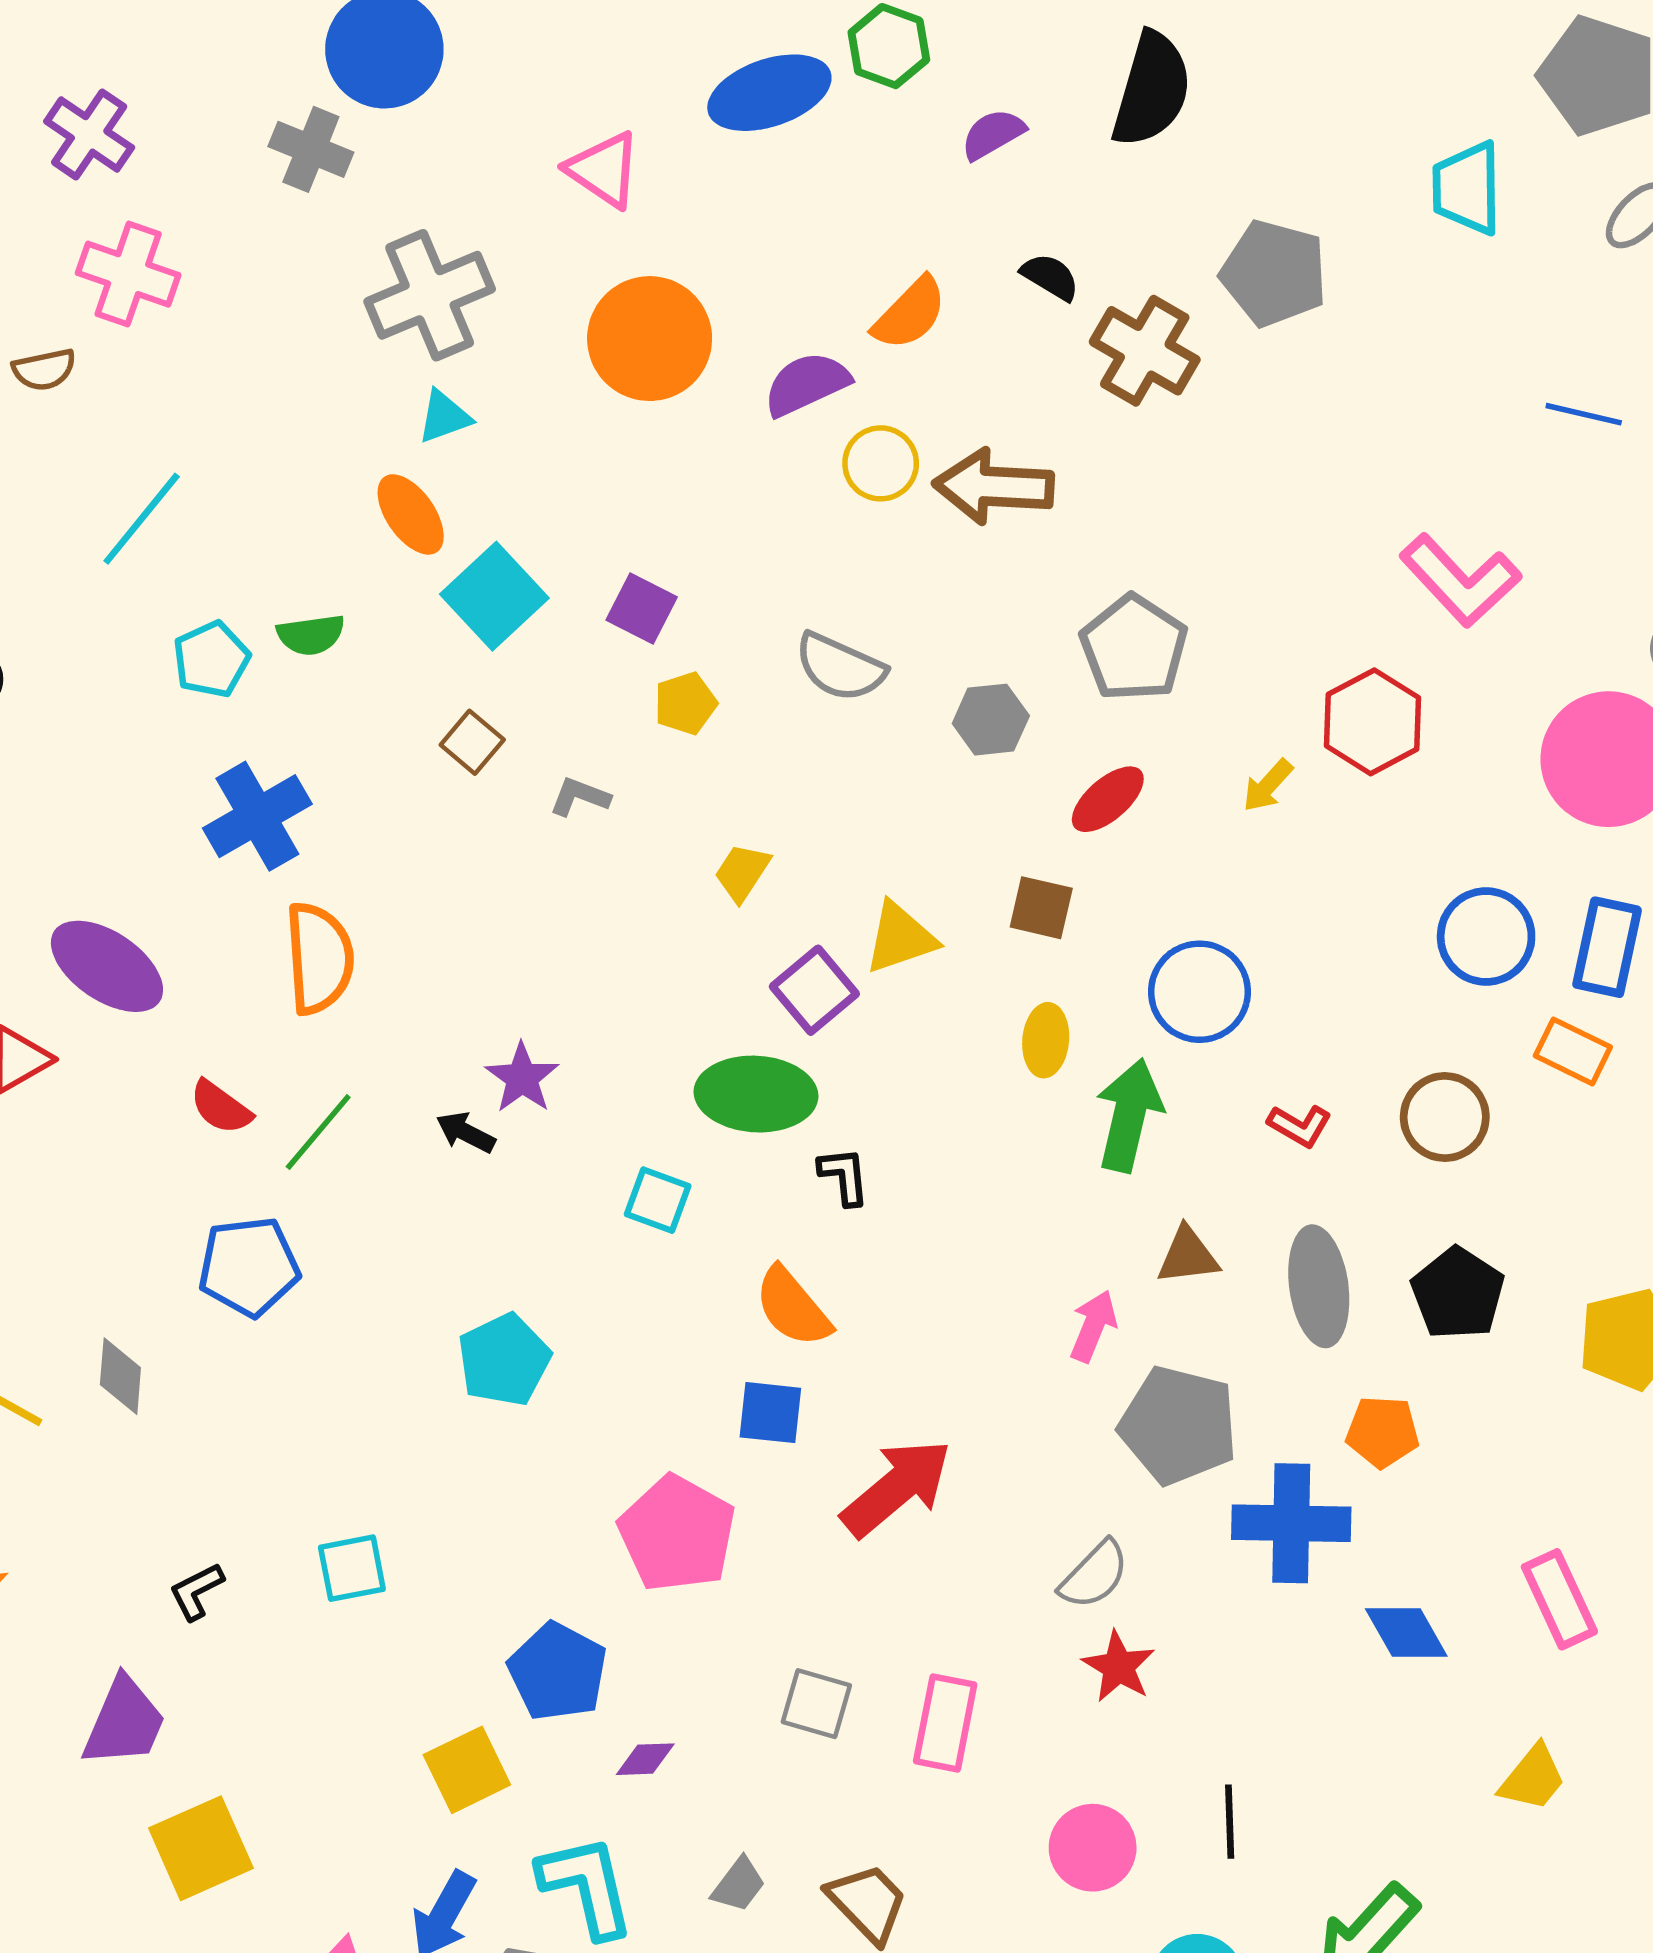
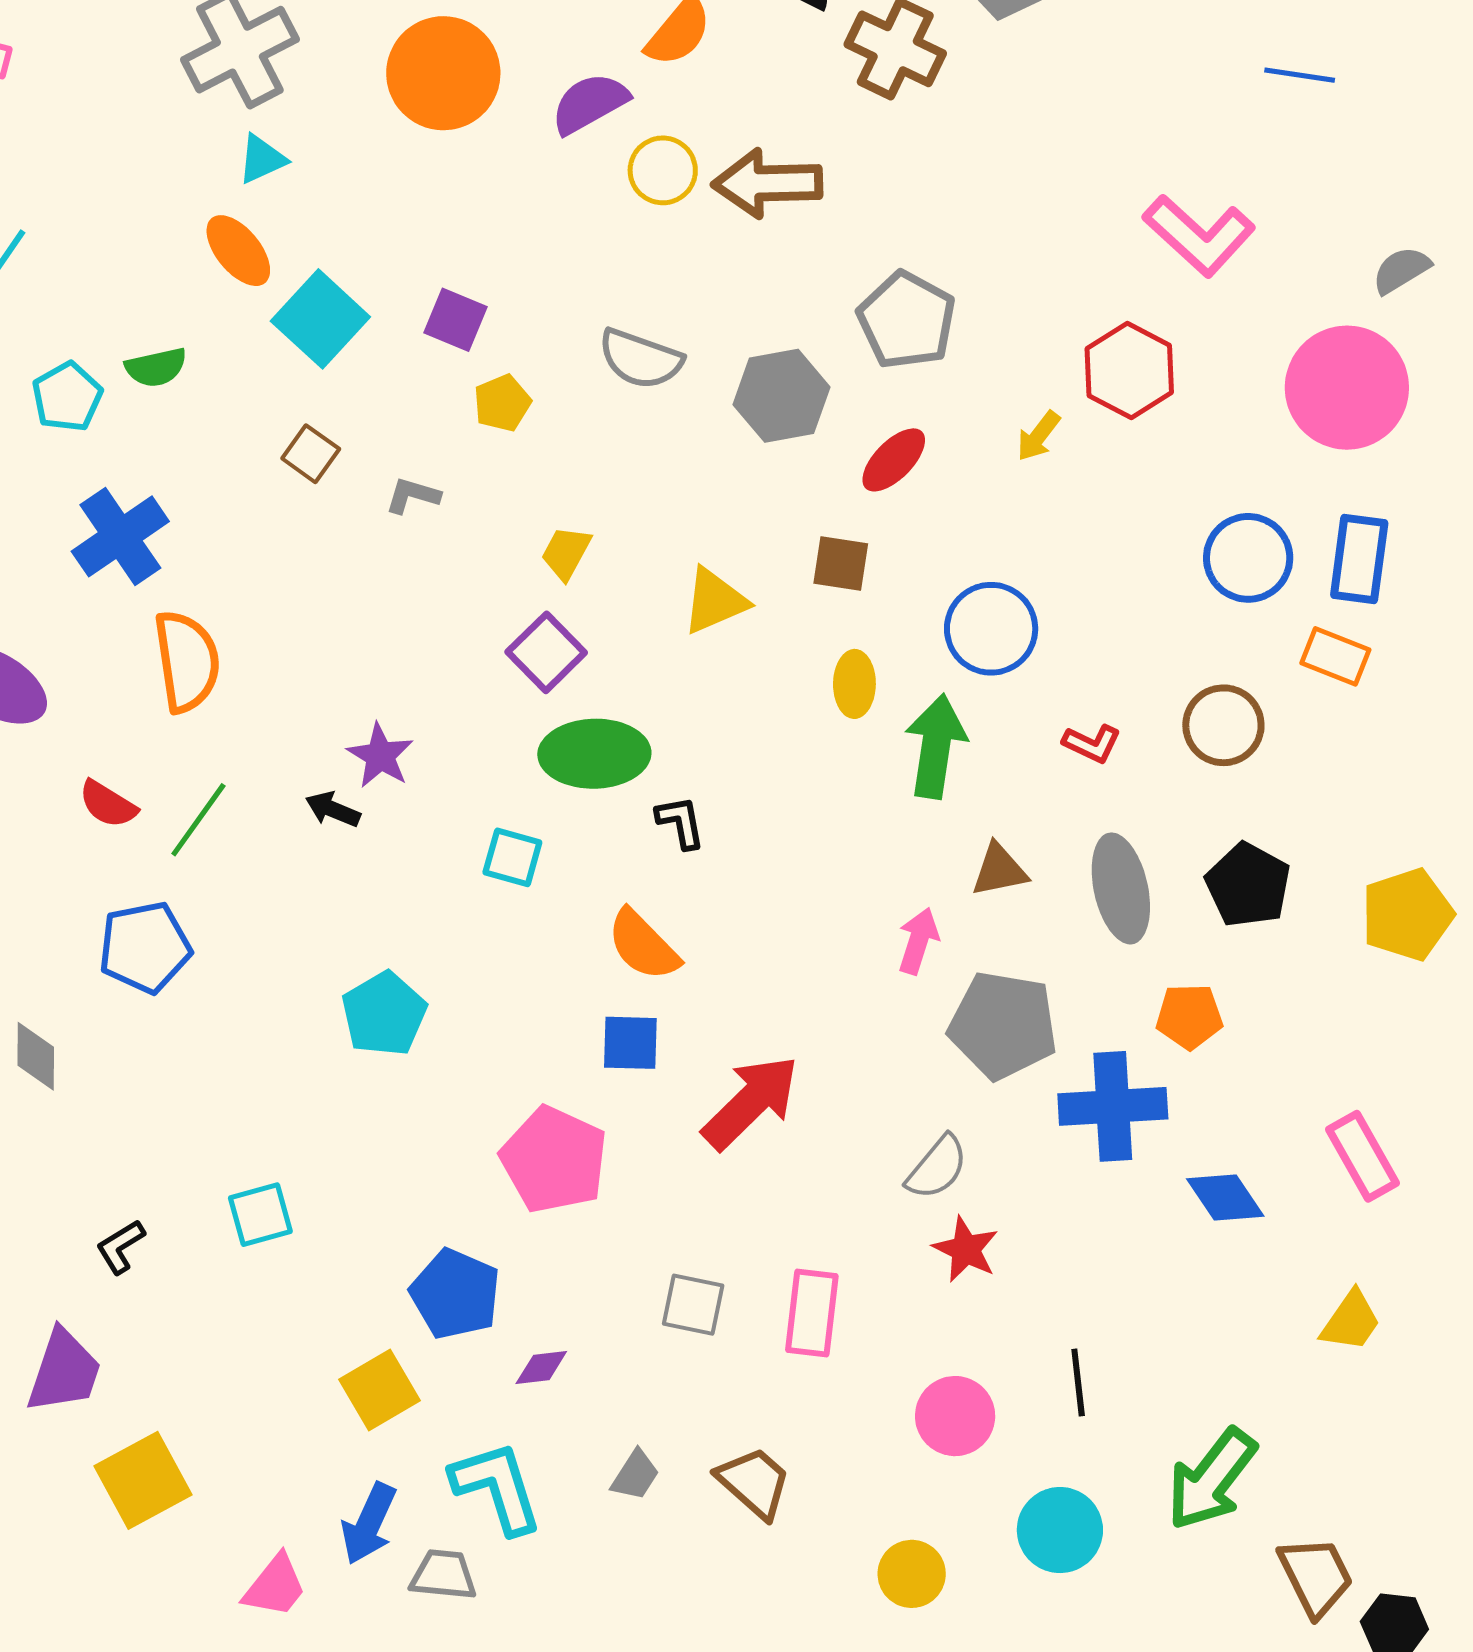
gray hexagon: (991, 720) -> (781, 396), size x1.4
purple square: (814, 990) -> (546, 652), moved

